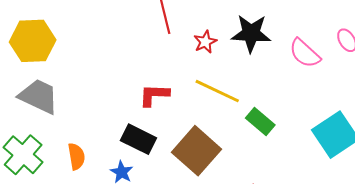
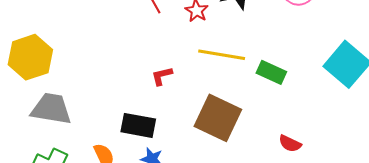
red L-shape: (154, 95) -> (162, 76), size x0.7
black rectangle: (139, 139) -> (138, 125), moved

